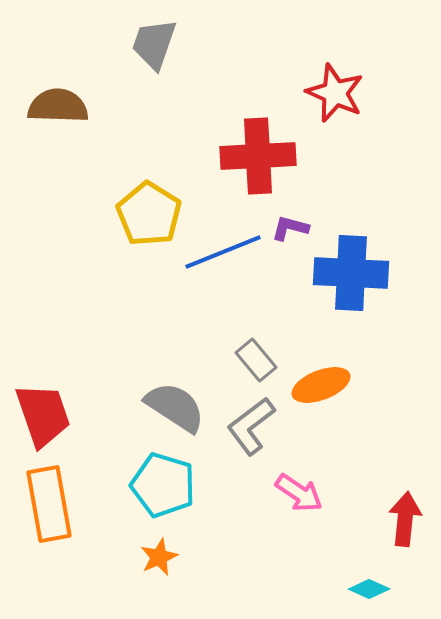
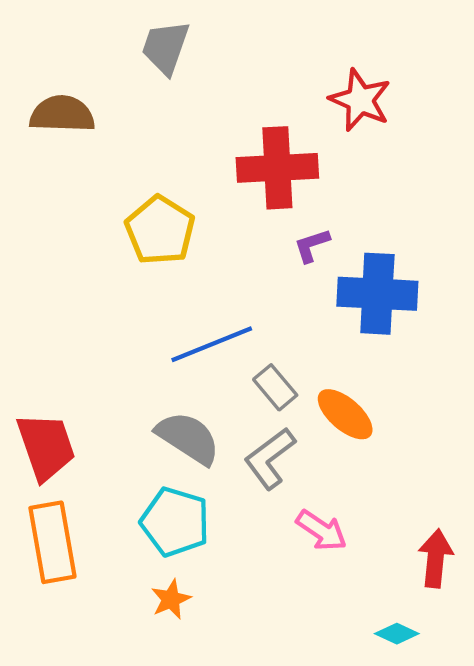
purple L-shape: (290, 228) -> (312, 245), turned -33
blue line: (223, 252) -> (212, 344), moved
orange ellipse: (321, 385) -> (345, 414), turned 62

